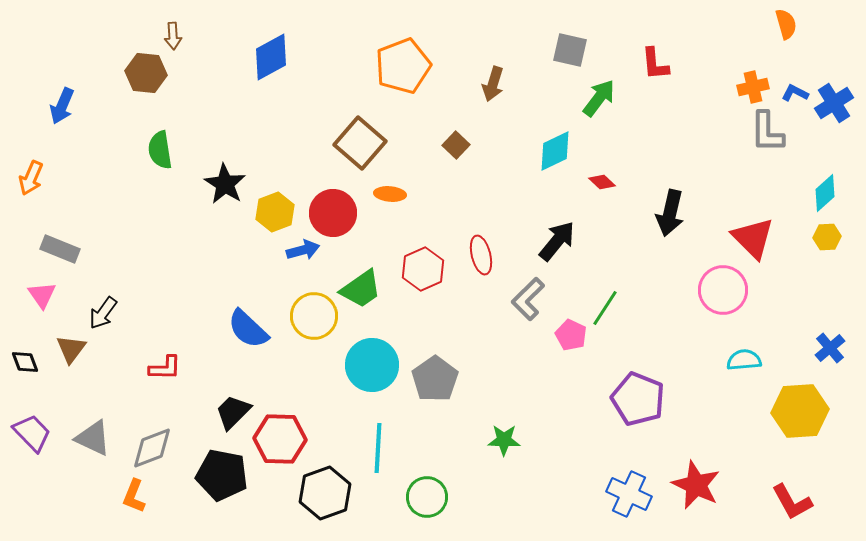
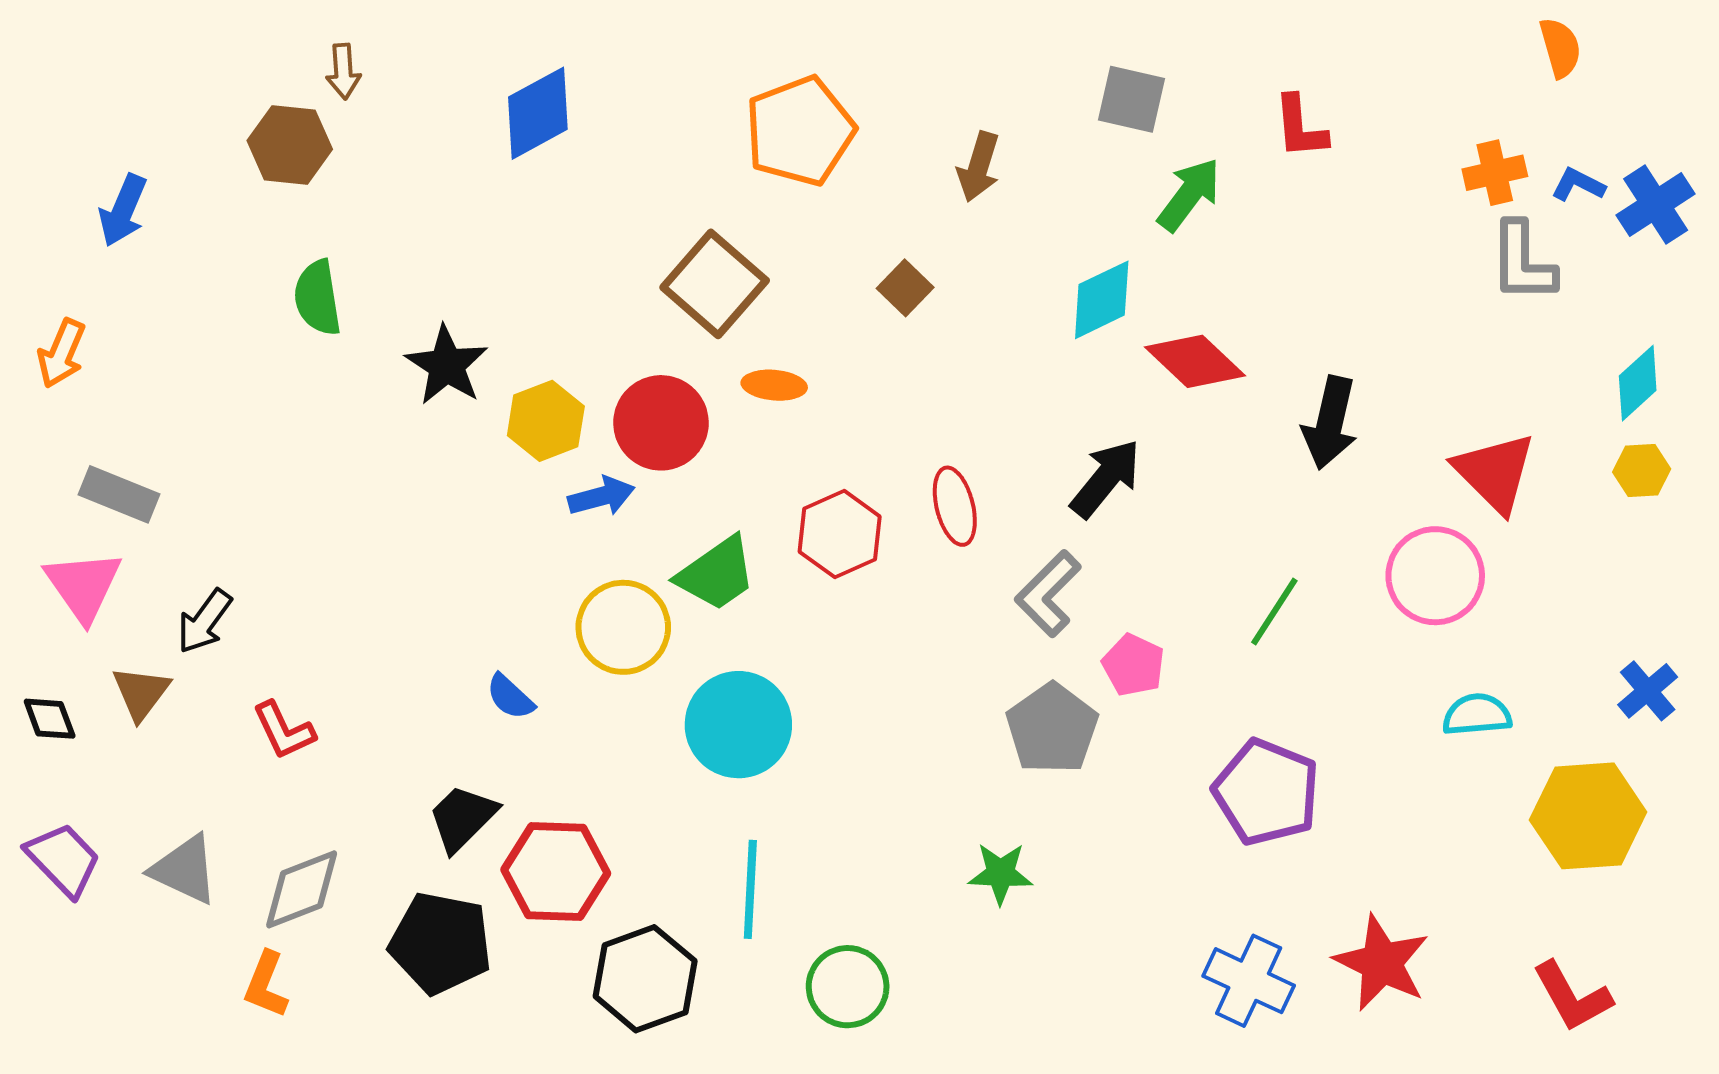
red diamond: (602, 182) -> (1195, 361), size x1.8
pink triangle: (42, 295) -> (83, 586), size x1.4
green line: (605, 308) -> (1274, 611), moved
blue semicircle: (248, 329) -> (510, 697), moved, size x0.6
red L-shape: (165, 368) -> (284, 731), moved, turned 64
gray pentagon: (435, 379) -> (1052, 729), moved

